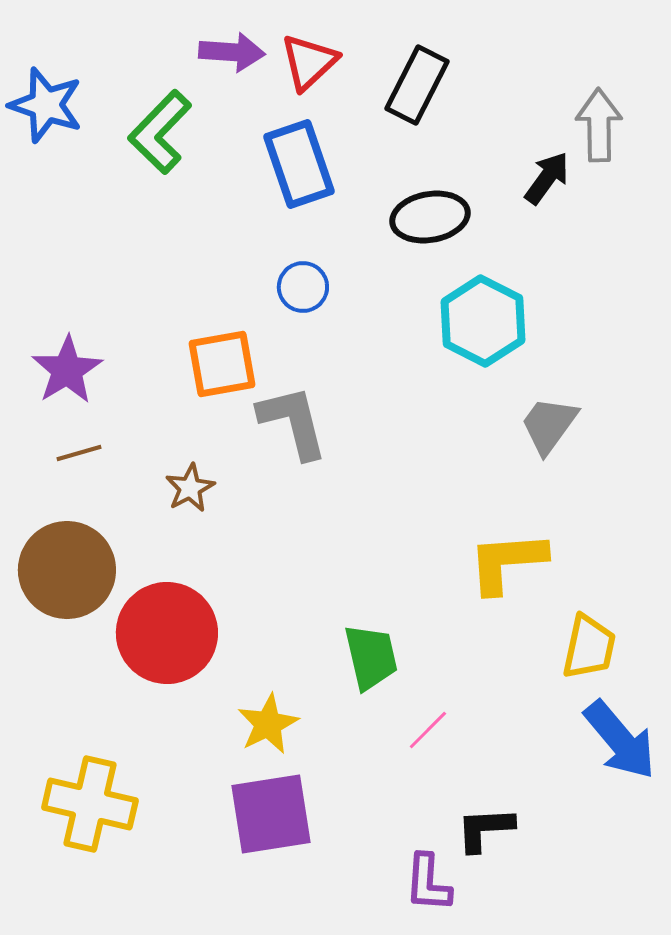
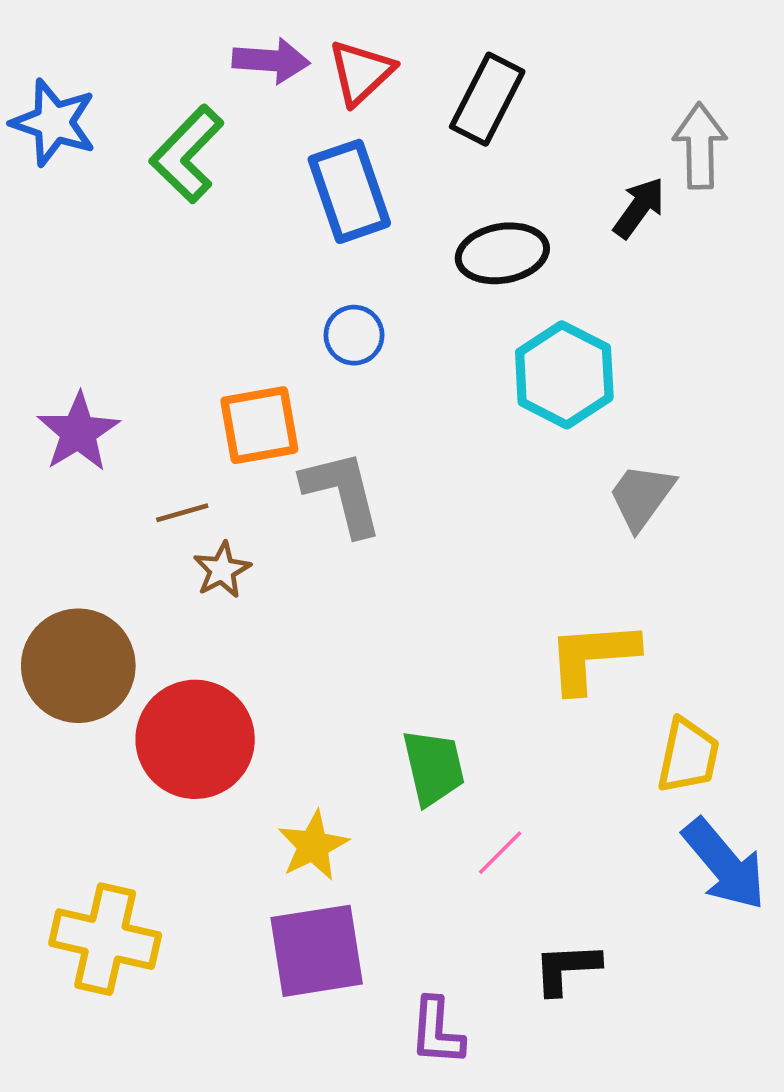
brown line: (79, 453) -> (182, 513), moved
purple L-shape: (428, 883) -> (437, 1031), moved

